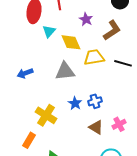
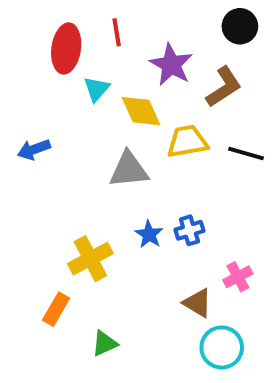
purple star: (86, 19) -> (171, 65), size x1.5
blue arrow: (25, 73) -> (34, 150), moved
yellow cross: (46, 115) -> (90, 259), turned 30
brown triangle: (96, 127) -> (197, 303), moved

